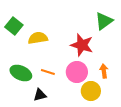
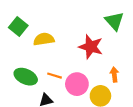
green triangle: (104, 21) -> (114, 21), turned -36
pink circle: (77, 72) -> (77, 84), moved

